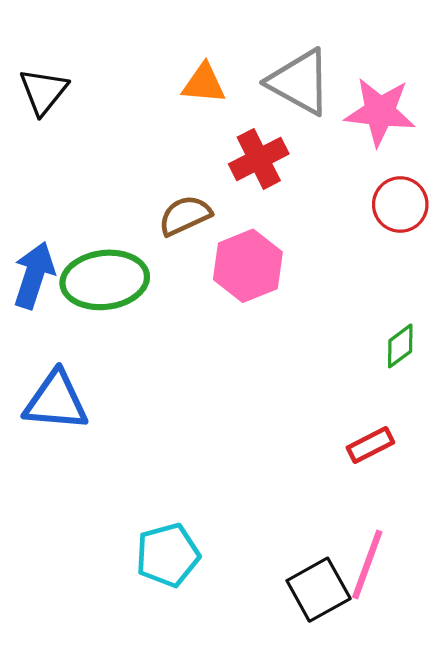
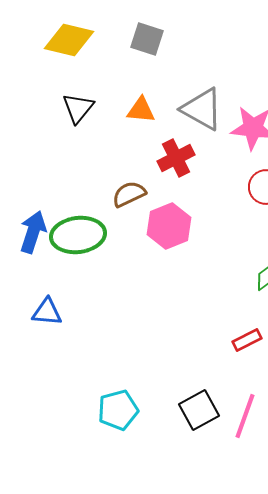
black triangle: (43, 91) -> (78, 108), moved
blue triangle: (56, 401) -> (47, 312), size x0.7
black square: (319, 590) -> (199, 410), moved

